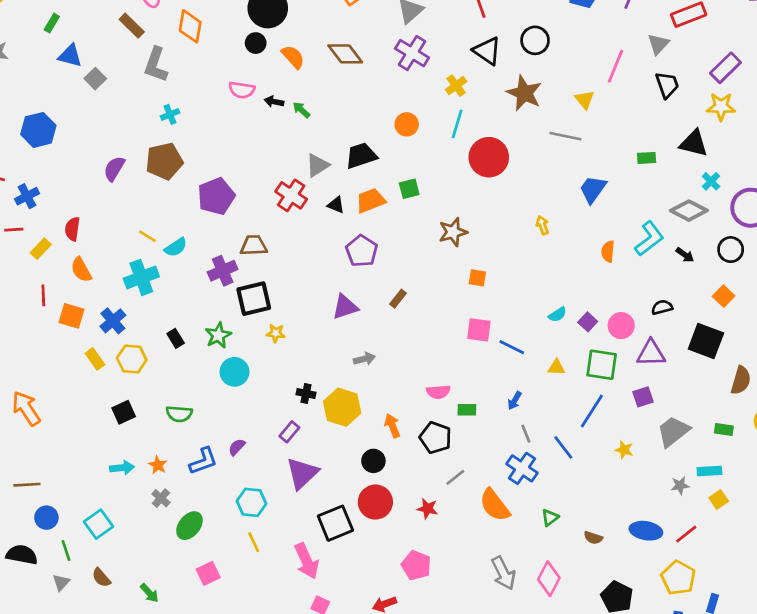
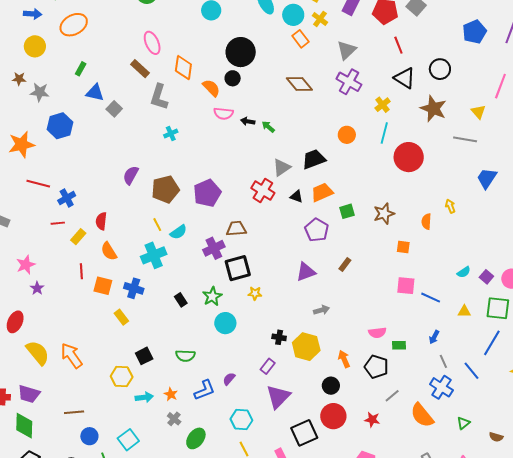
orange semicircle: (293, 57) -> (211, 88), moved
blue hexagon: (38, 130) -> (60, 126), moved
brown pentagon: (164, 161) -> (165, 189), moved
green square: (409, 189) -> (347, 211), moved
yellow line: (148, 236) -> (157, 225), turned 32
orange semicircle: (608, 251) -> (426, 222), moved
blue cross: (113, 321) -> (134, 288), turned -30
yellow hexagon: (132, 359) -> (122, 377), moved

